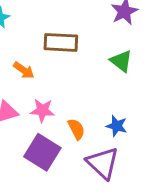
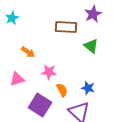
brown rectangle: (61, 42) -> (66, 27), moved
pink star: (42, 110) -> (49, 72), moved

